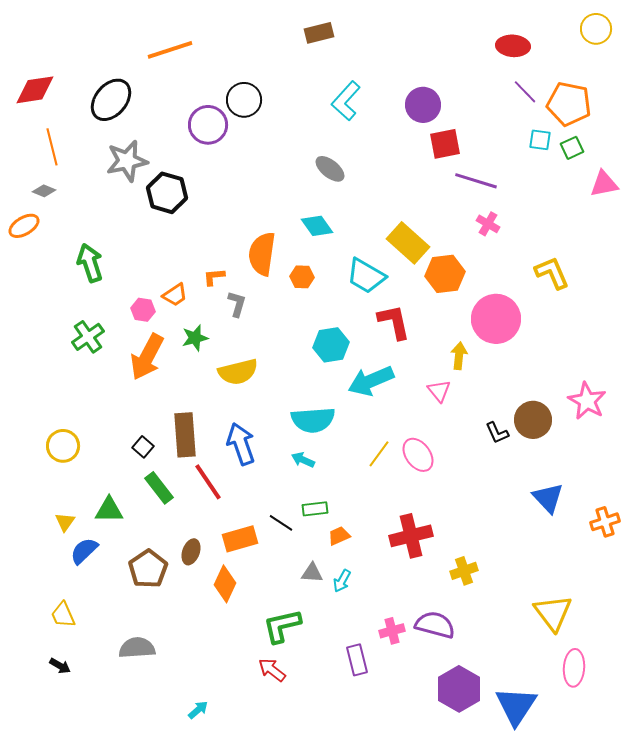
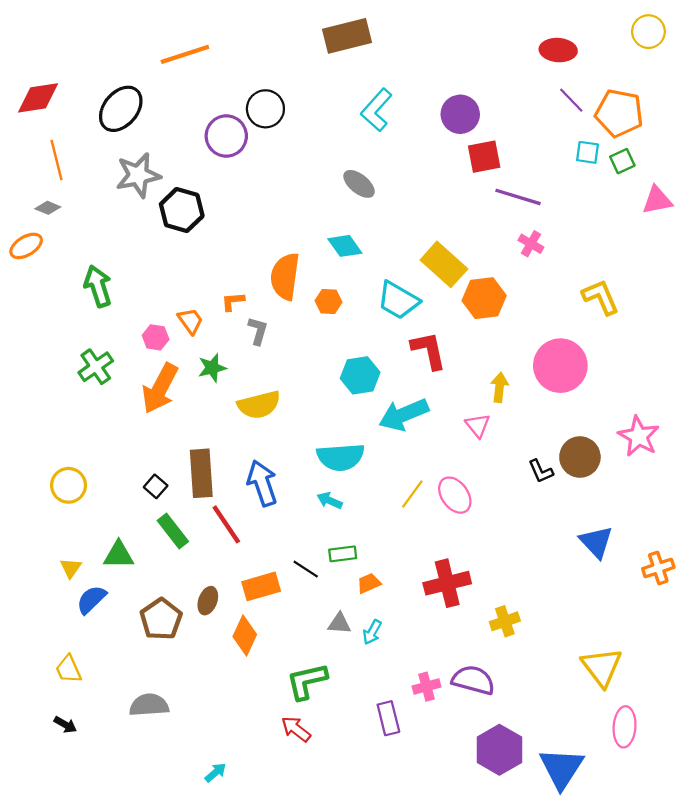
brown rectangle: (319, 33) -> (347, 36), size x1.5
orange trapezoid: (175, 295) -> (190, 321), turned -92
pink circle: (496, 319) -> (560, 366), moved

